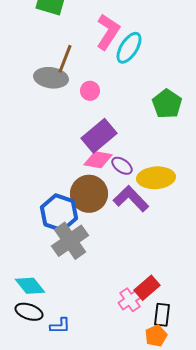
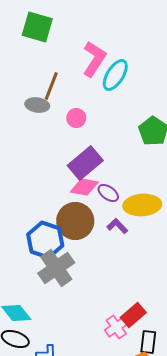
gray ellipse: (51, 78) -> (37, 105), size x0.7
purple L-shape: (131, 199) -> (117, 226), size x0.6

